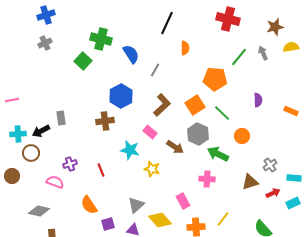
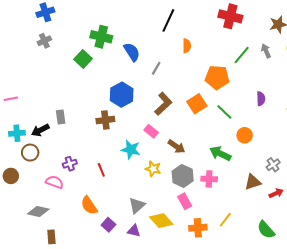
gray hexagon: (198, 134) -> (183, 176), moved
purple square: (108, 224) -> (108, 225), turned -32

